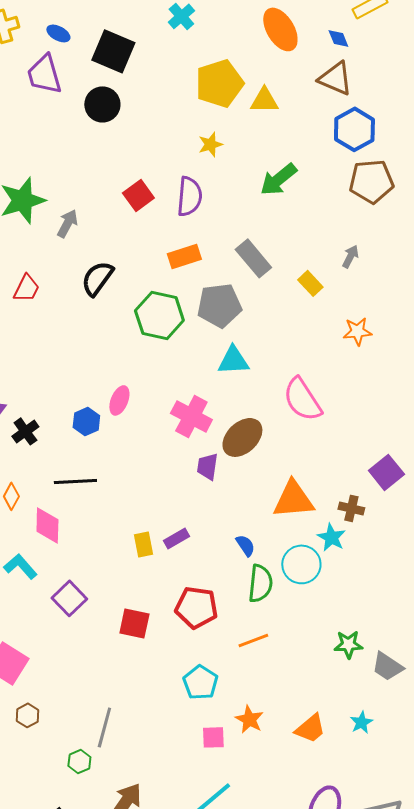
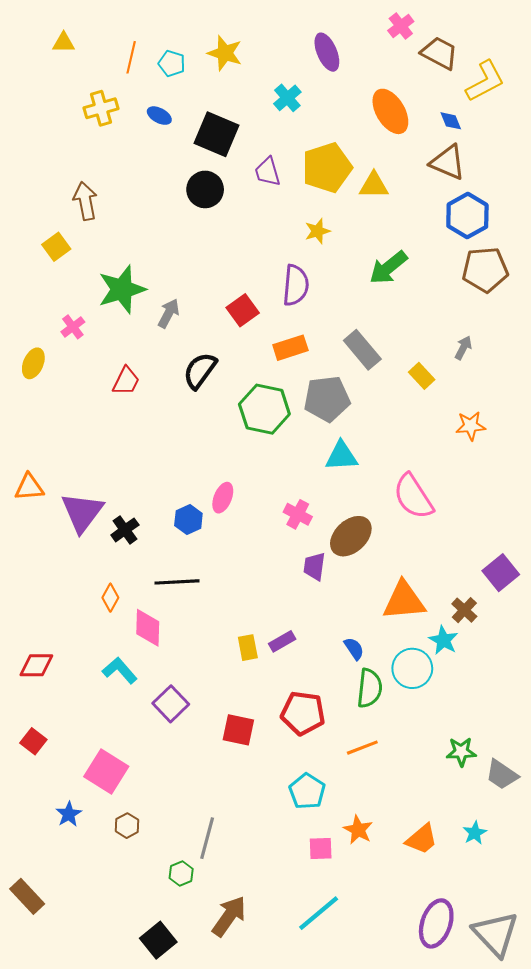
purple trapezoid: (44, 74) -> (268, 172), moved, size x0.7
red square: (138, 195) -> (243, 310), moved
pink cross: (191, 416) -> (298, 514), size x0.7
brown cross: (351, 508) -> (464, 610), turned 30

